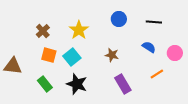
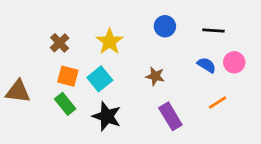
pink circle: (175, 53) -> (234, 62), moved
green rectangle: (45, 84) -> (65, 104), moved

